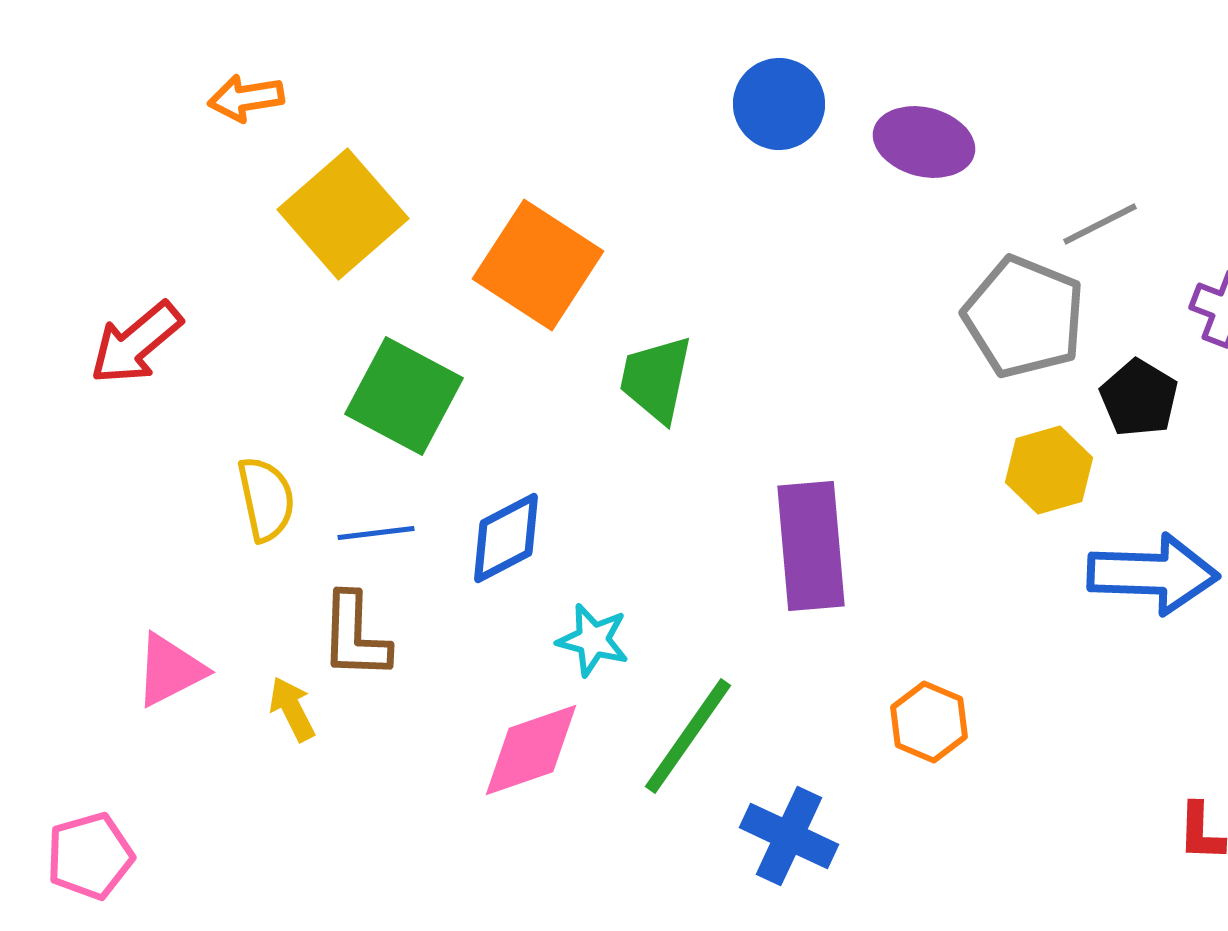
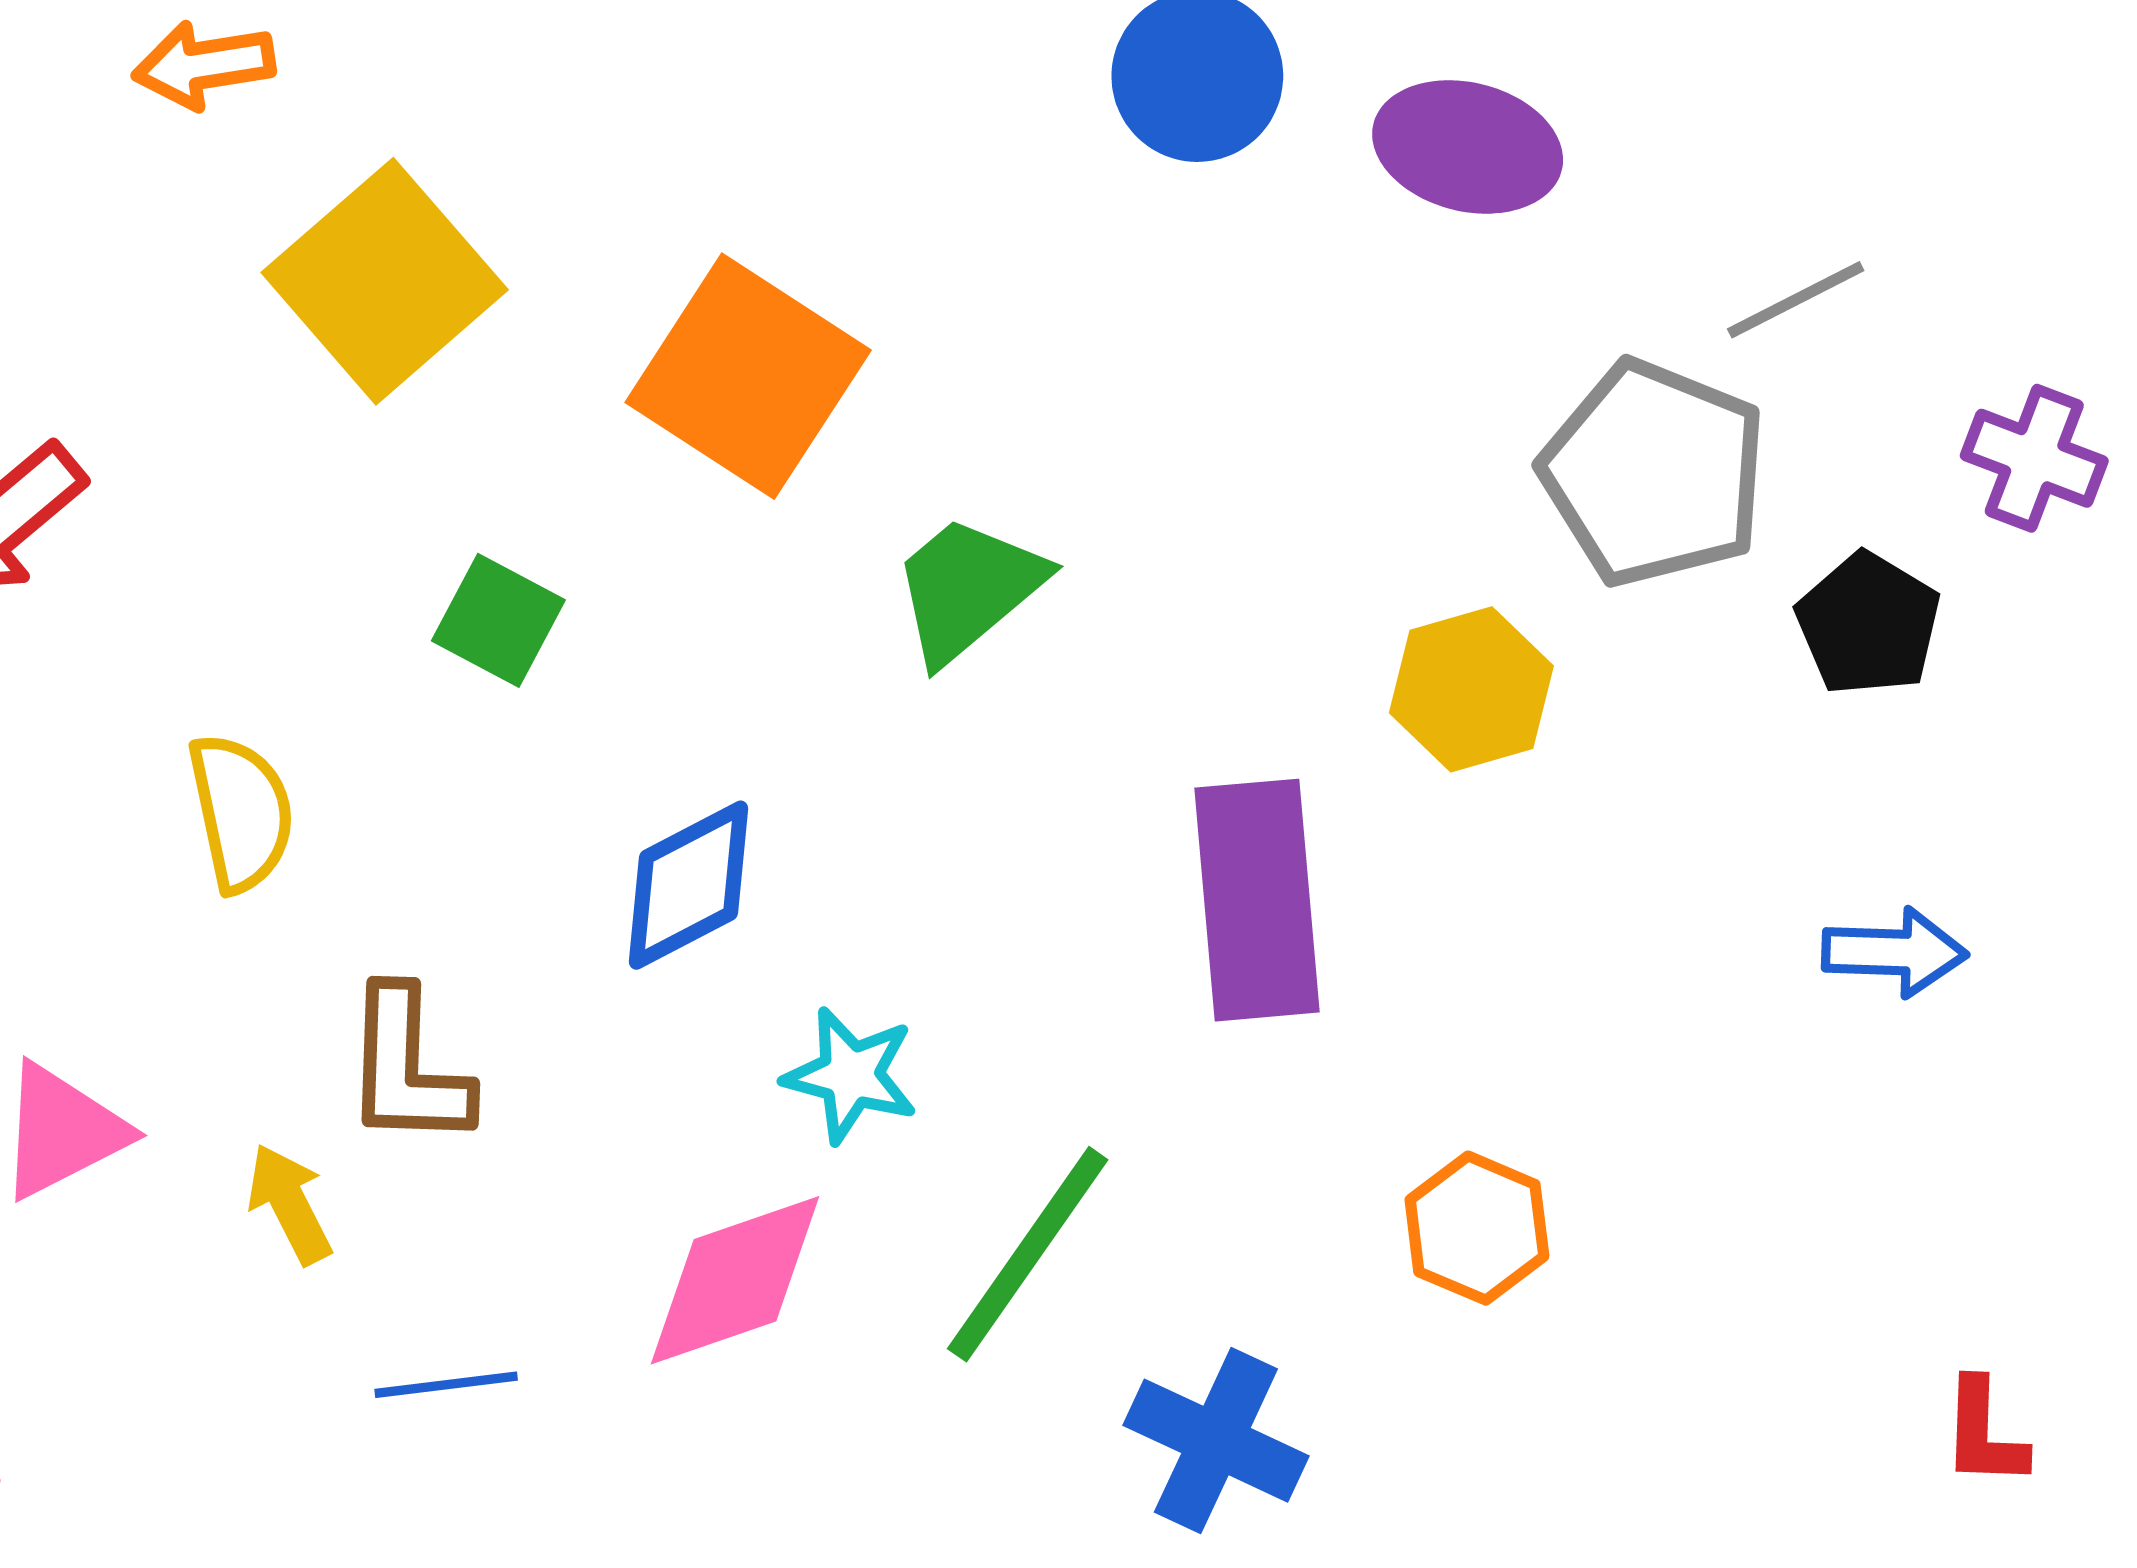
green trapezoid: (656, 379) -> (968, 589), turned 38
green square: (404, 396) -> (498, 620), size x0.6
yellow hexagon: (1049, 470) -> (1471, 689), moved
blue line: (376, 533) -> (446, 1385), moved
blue arrow: (1153, 574) -> (1894, 952), size x0.6

